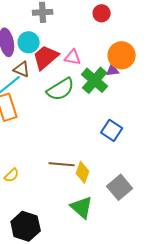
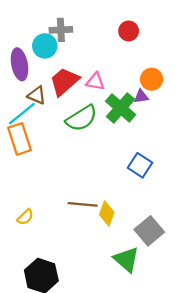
cyan circle: (29, 42) -> (45, 46), moved
orange circle: (122, 55) -> (152, 79), size x0.7
green triangle: (82, 207) -> (126, 259), moved

